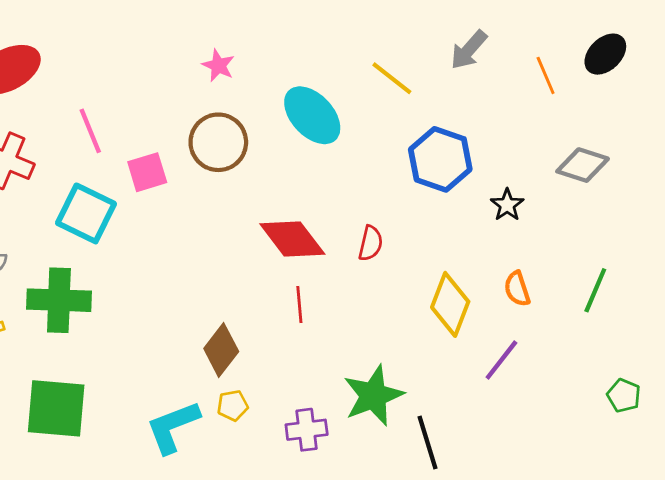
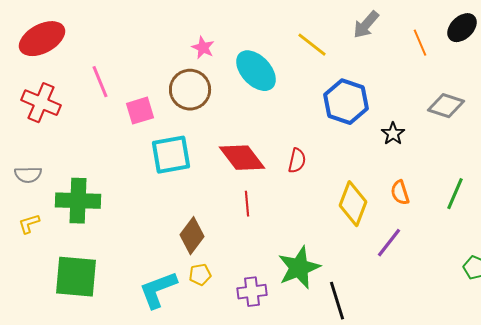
pink star: (218, 65) -> (203, 48), moved
cyan square: (86, 213) -> (171, 155), moved, turned -36

